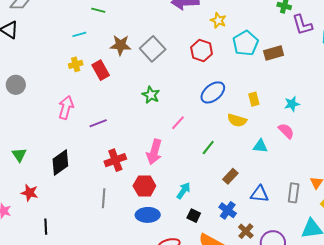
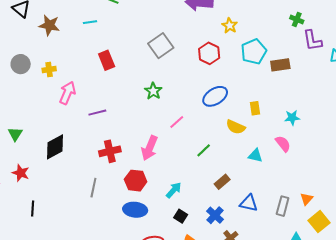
brown star: (120, 45) -> (49, 25), moved
yellow cross: (76, 64) -> (49, 70), moved

